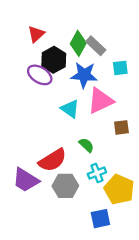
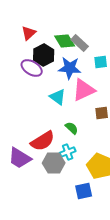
green diamond: (78, 43) -> (65, 41), turned -60
cyan cross: (97, 173) -> (68, 152), moved

